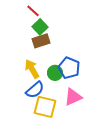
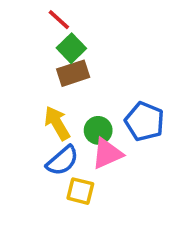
blue pentagon: (69, 68) -> (145, 121), moved
pink triangle: (73, 97) -> (107, 154), moved
yellow square: (45, 107) -> (80, 191), size x0.7

